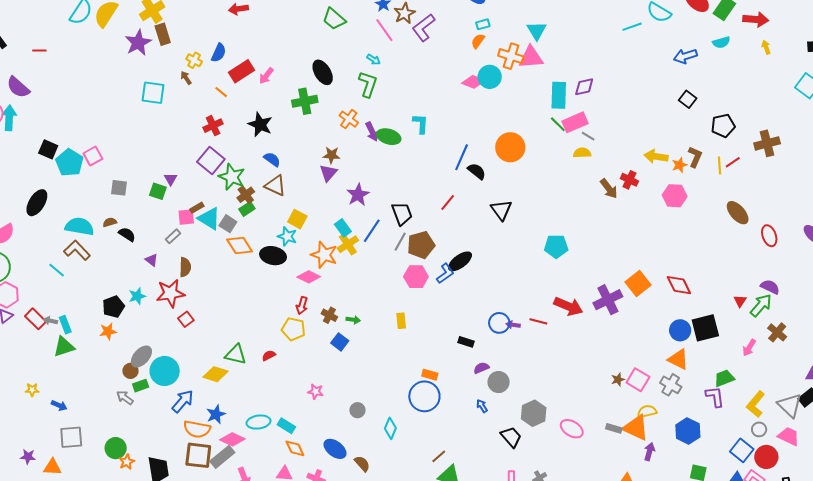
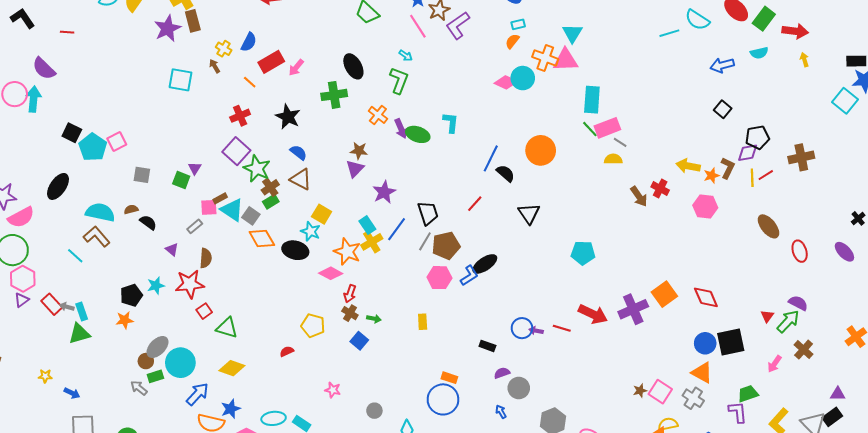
purple diamond: (584, 87) -> (748, 153), moved
red arrow: (302, 306) -> (350, 294), moved
green triangle: (236, 354) -> (227, 328), moved

